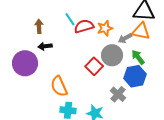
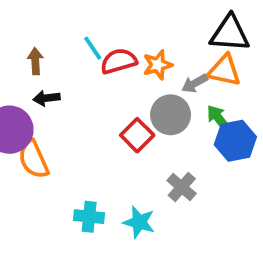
blue hexagon: (135, 76) -> (235, 141), moved
orange semicircle: (59, 86) -> (33, 159), moved

